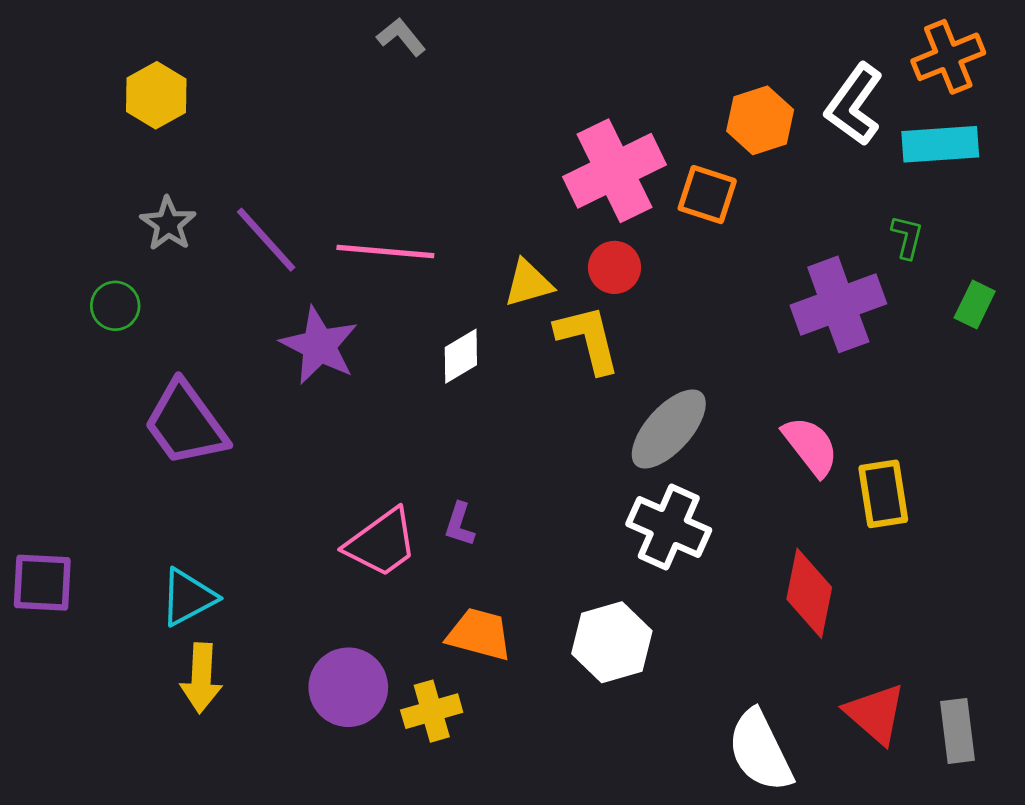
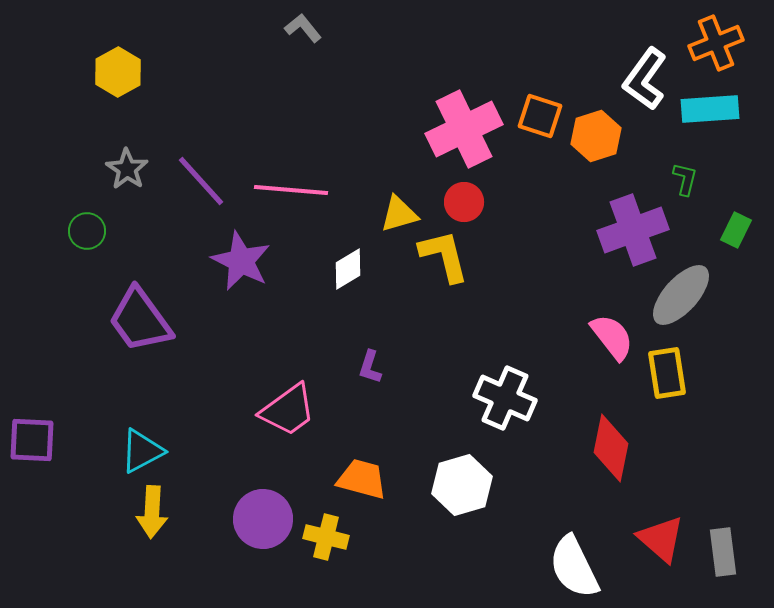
orange hexagon: (760, 120) -> (596, 136), moved
orange square: (707, 195) -> (540, 116), moved
gray ellipse: (669, 429) -> (681, 295), moved
purple L-shape: (460, 524) -> (370, 367), moved
yellow cross: (432, 711) -> (326, 537), turned 30

